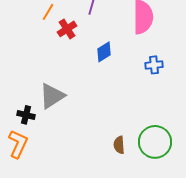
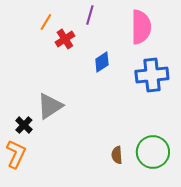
blue cross: (154, 65) -> (152, 75), size x1.8
black cross: (26, 115) -> (24, 125), turned 30

